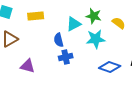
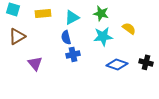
yellow semicircle: (119, 23) -> (129, 28), moved
cyan triangle: (74, 24) -> (72, 17), moved
purple triangle: (28, 66) -> (35, 63), turned 35

